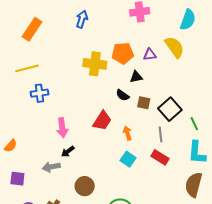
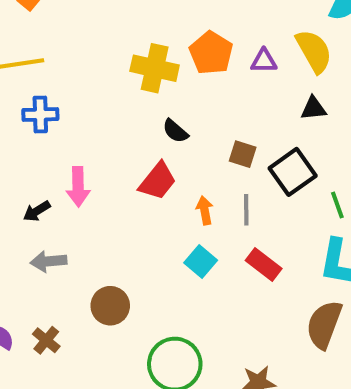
orange pentagon: (123, 53) -> (211, 53), turned 30
black triangle: (136, 77) -> (313, 108), moved
black semicircle: (123, 95) -> (175, 131), moved
gray line: (160, 134) -> (246, 210), moved
black arrow: (68, 151) -> (37, 211), moved

